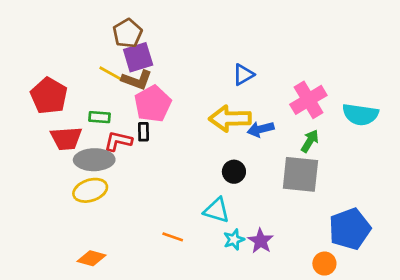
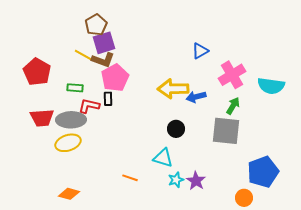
blue triangle: (243, 75) -> (200, 51), moved
red trapezoid: (66, 138) -> (42, 118), moved

